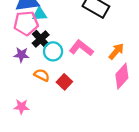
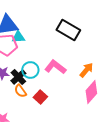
black cross: (41, 39) -> (18, 77), moved
orange semicircle: (42, 75) -> (20, 91), turned -152

